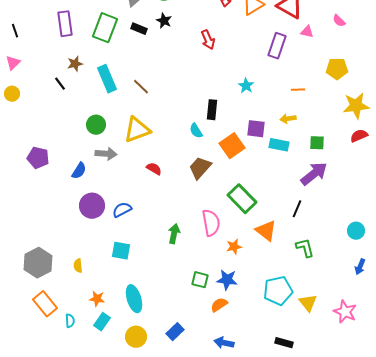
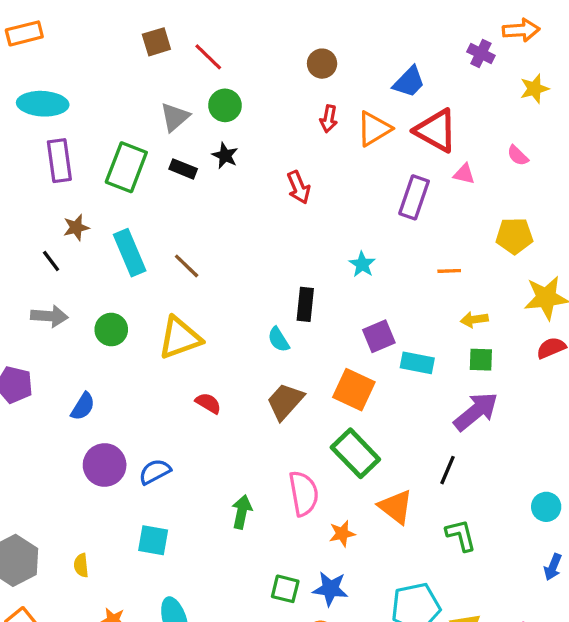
yellow arrow: (288, 119) -> (474, 319), moved
purple square: (256, 129) -> (379, 336), turned -30
orange square: (232, 146) -> (354, 390), moved, turned -30
gray arrow: (106, 154) -> (49, 316), moved

